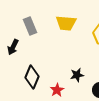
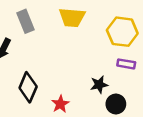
black star: (77, 75) -> (99, 85), moved

